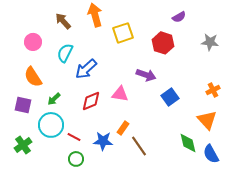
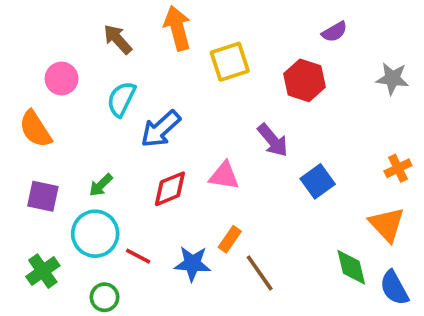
purple arrow: (146, 75) -> (273, 140), turned 30
orange semicircle: (33, 77) -> (35, 129), moved
green circle: (76, 159) -> (105, 297), moved

